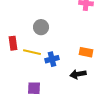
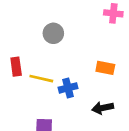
gray circle: (41, 27) -> (53, 33), moved
orange rectangle: (86, 52) -> (105, 68), moved

